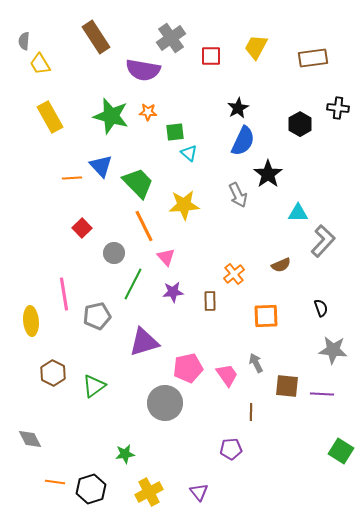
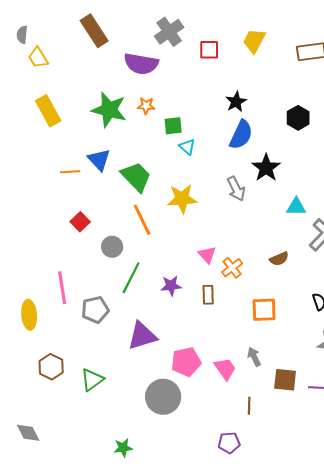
pink triangle: (166, 257) -> (207, 255), moved

